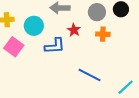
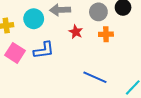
cyan circle: (34, 26) -> (34, 19), moved
blue L-shape: (55, 46) -> (44, 50), moved

